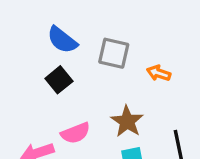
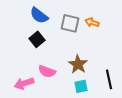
orange arrow: (159, 73) -> (92, 22), moved
pink semicircle: (76, 133) -> (47, 71), turned 42

